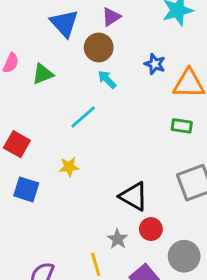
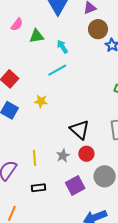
brown circle: (99, 47) -> (98, 29), moved
cyan arrow: (107, 80) -> (62, 47), moved
yellow line: (96, 264) -> (34, 158), moved

